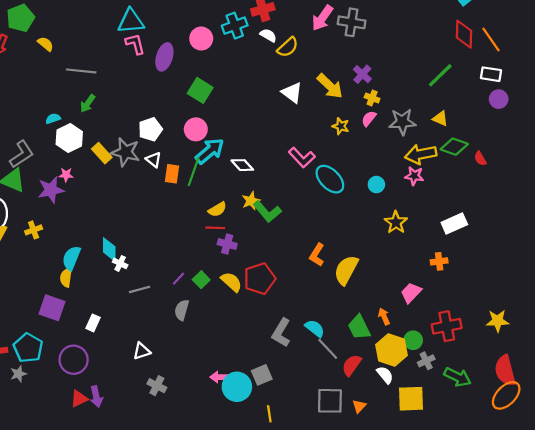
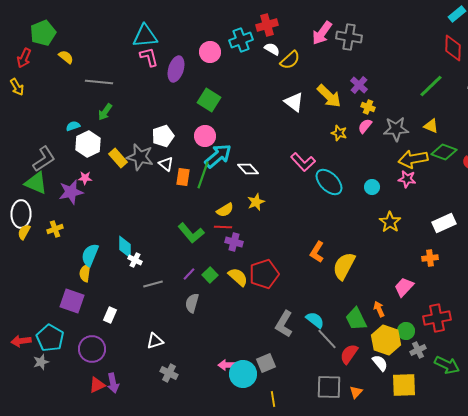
green L-shape: (267, 212) -> (191, 233), moved

